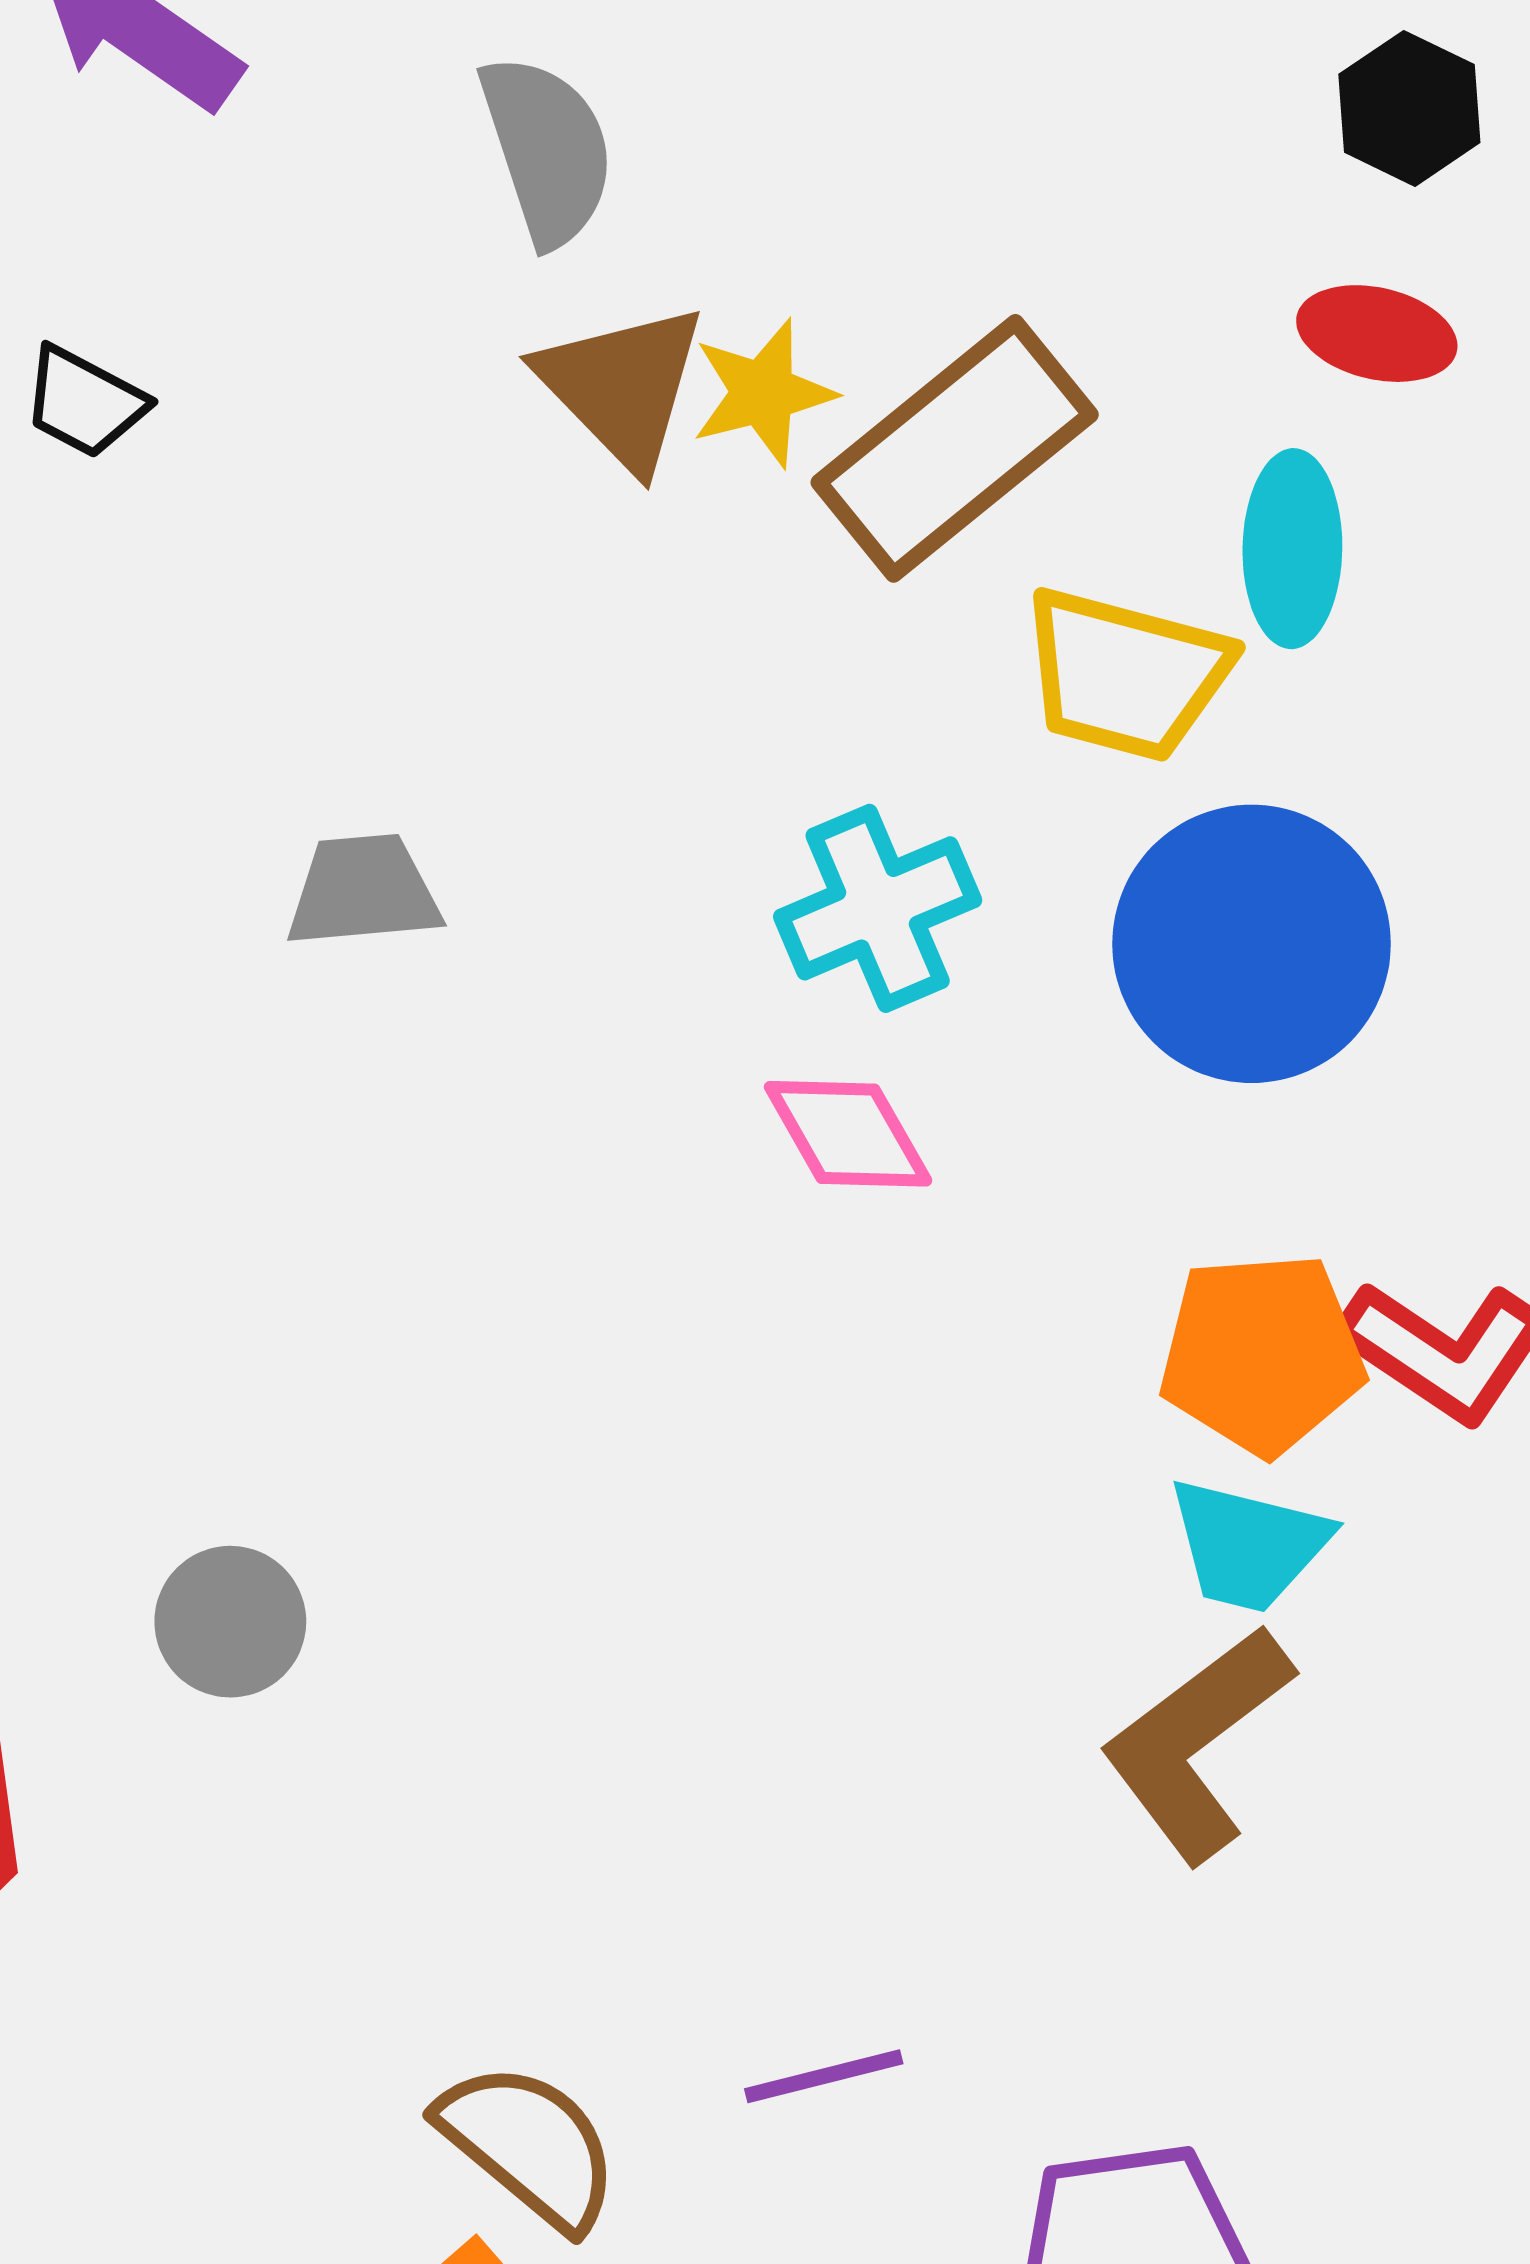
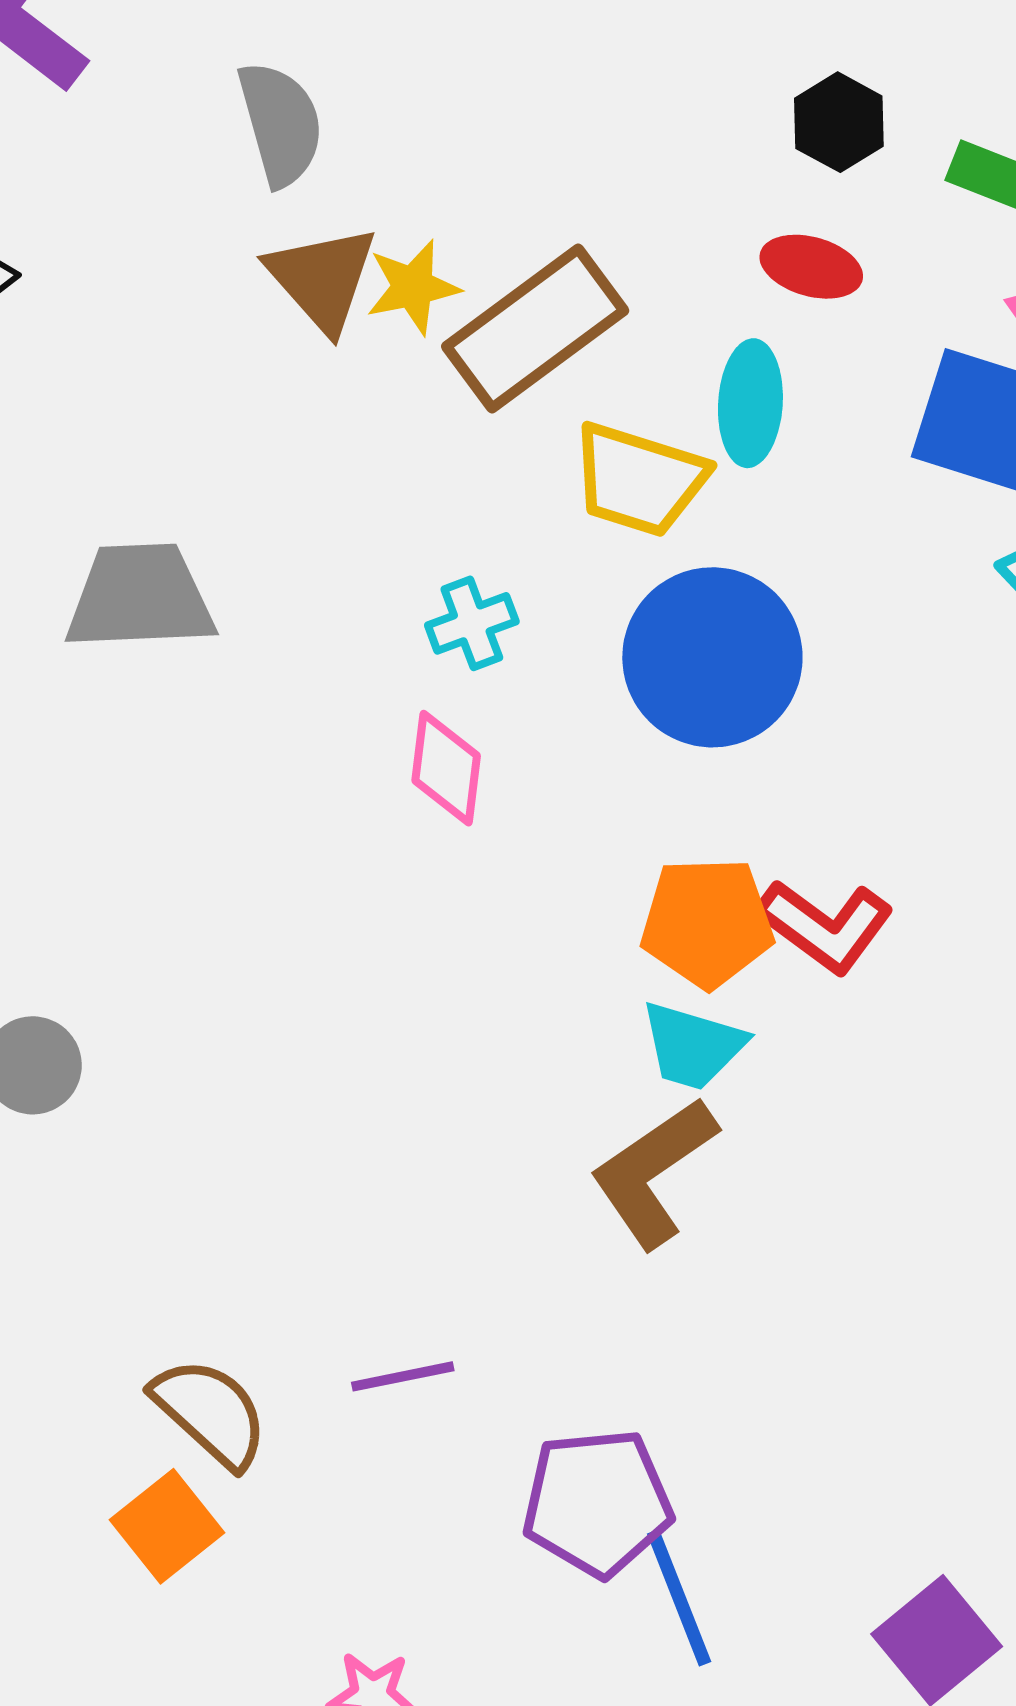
gray trapezoid: (363, 891) -> (140, 597), size x1.5
cyan cross: (878, 908) -> (472, 623), size x0.7
pink diamond: (848, 1134) -> (446, 768), turned 34

